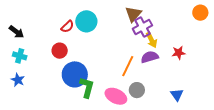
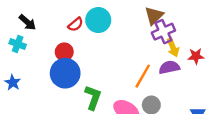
black arrow: (16, 32) -> (27, 22), moved
red star: (179, 53) -> (196, 56), moved
cyan cross: (20, 56) -> (18, 44), moved
blue circle: (75, 74) -> (65, 73), moved

